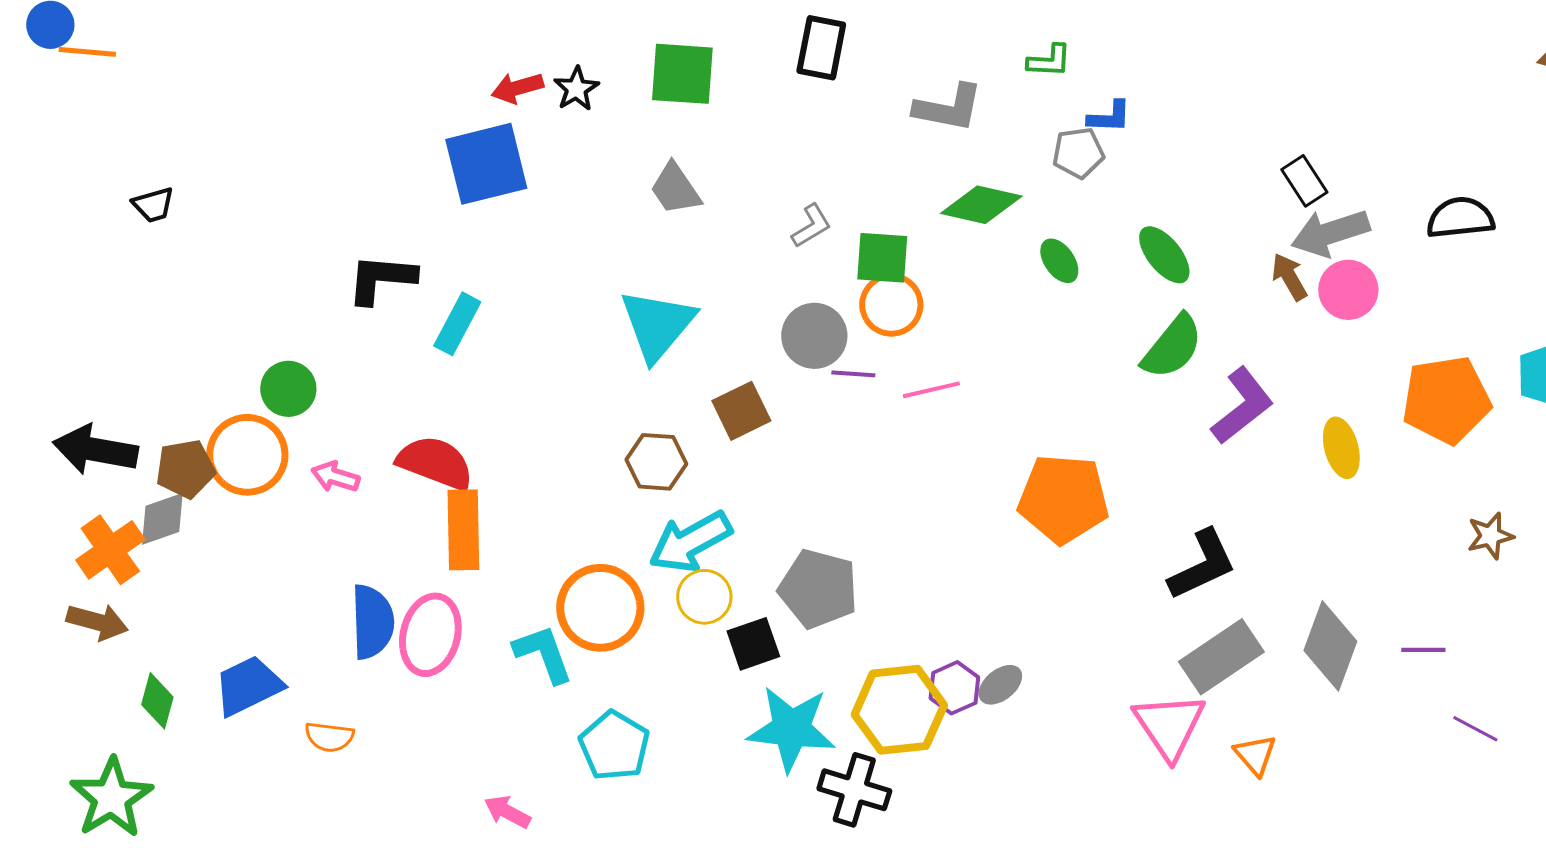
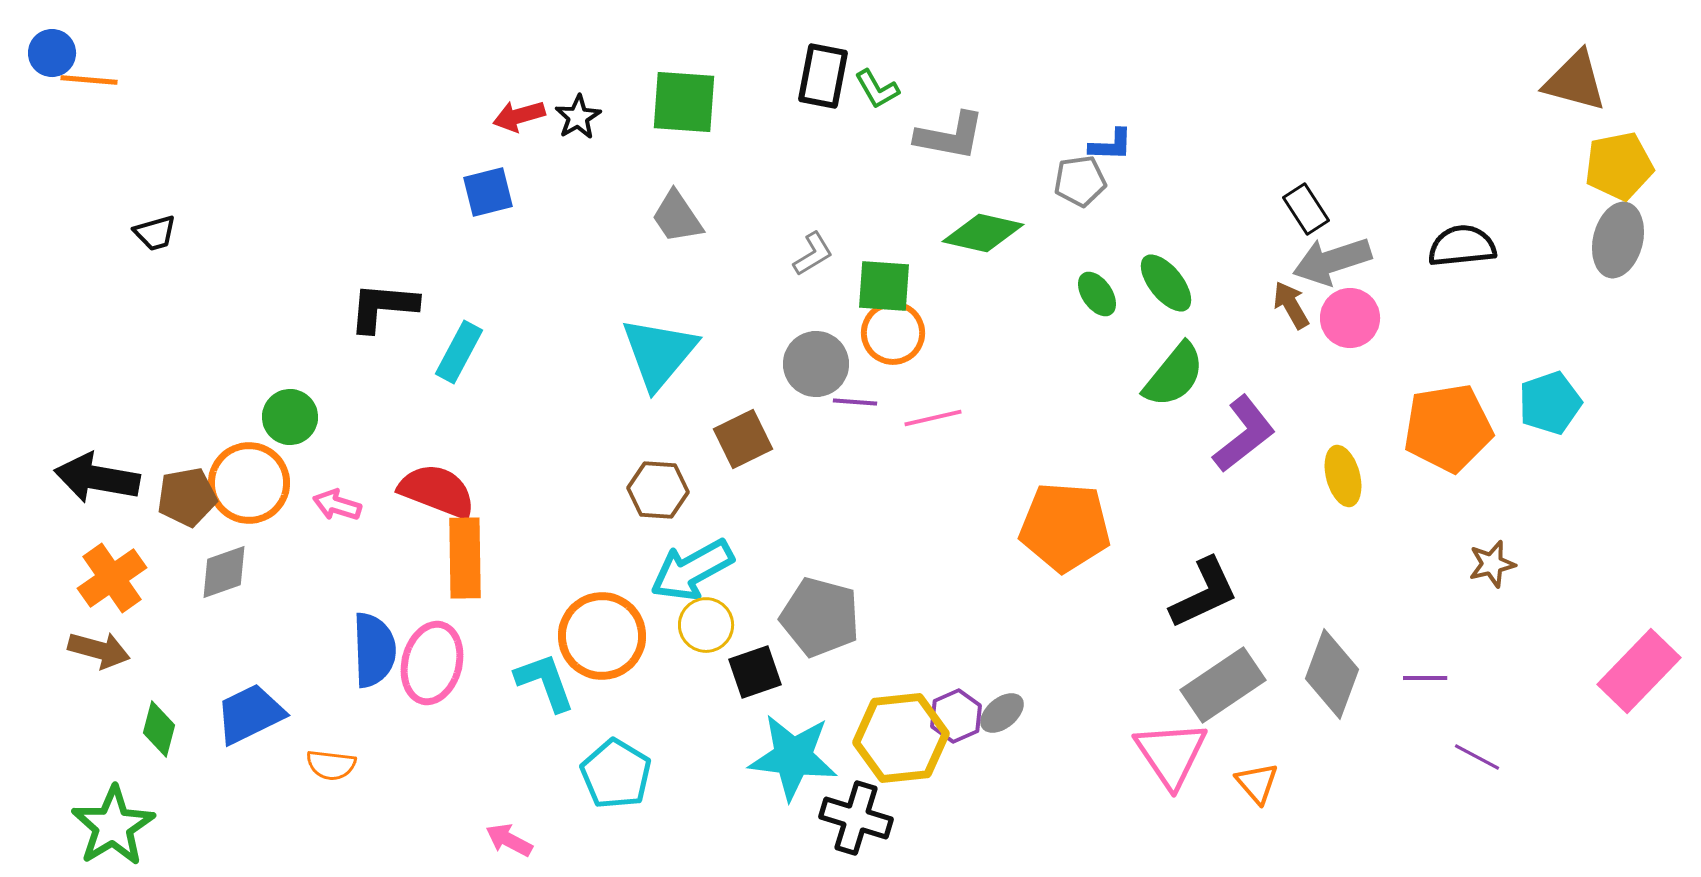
green L-shape: (1049, 61) -> (877, 89), moved, turned 57
blue square: (486, 164) -> (488, 192), size x0.6
green ellipse: (1059, 261) -> (1097, 294), moved
gray diamond: (162, 519) -> (224, 572), moved

